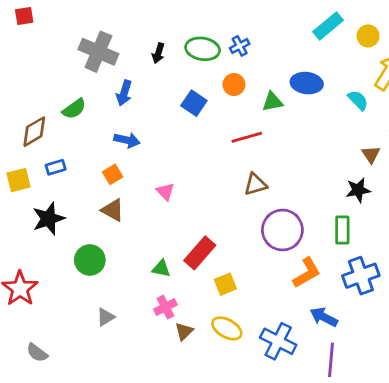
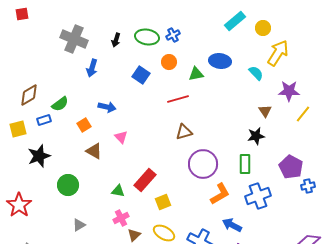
green semicircle: (74, 109) -> (60, 104), moved
blue arrow: (127, 140) -> (107, 107), moved
brown triangle: (113, 210) -> (94, 151), moved

